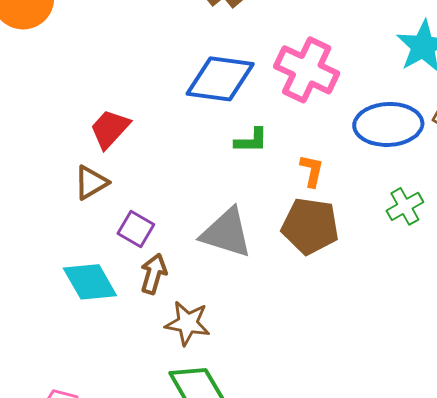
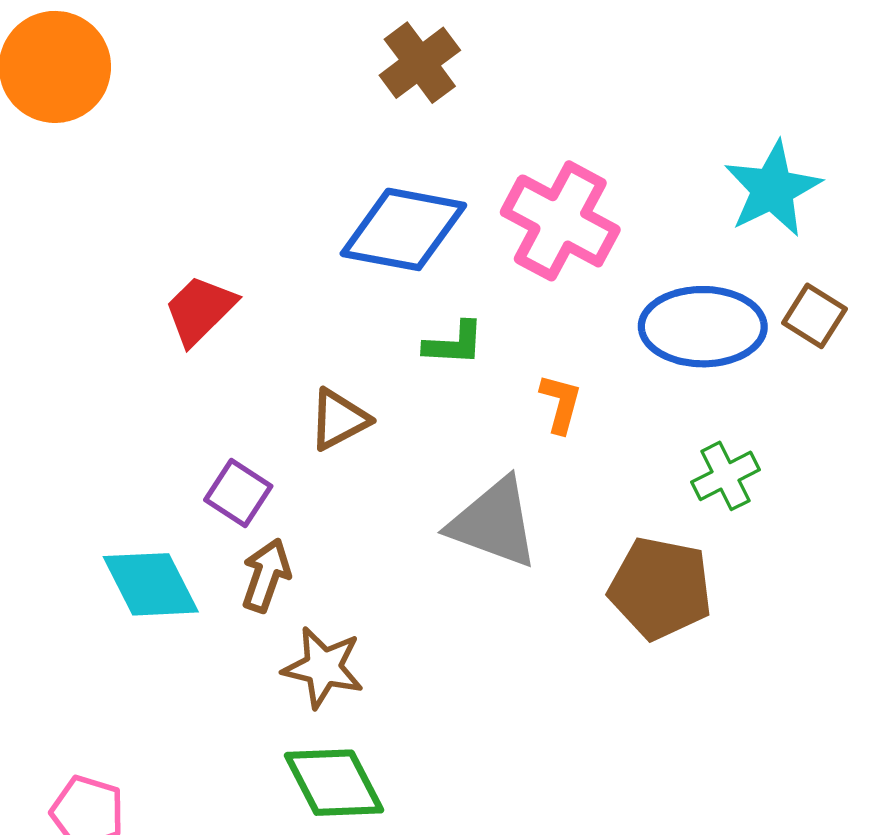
brown triangle: (91, 183) -> (339, 419), moved
brown pentagon: (310, 226) -> (660, 588), moved
gray triangle: (226, 233) -> (494, 523), moved

